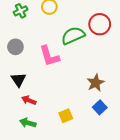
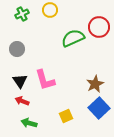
pink L-shape: (49, 56) -> (45, 80), moved
red arrow: (29, 100) -> (22, 101), moved
blue square: (100, 107) -> (99, 108), size x1.5

